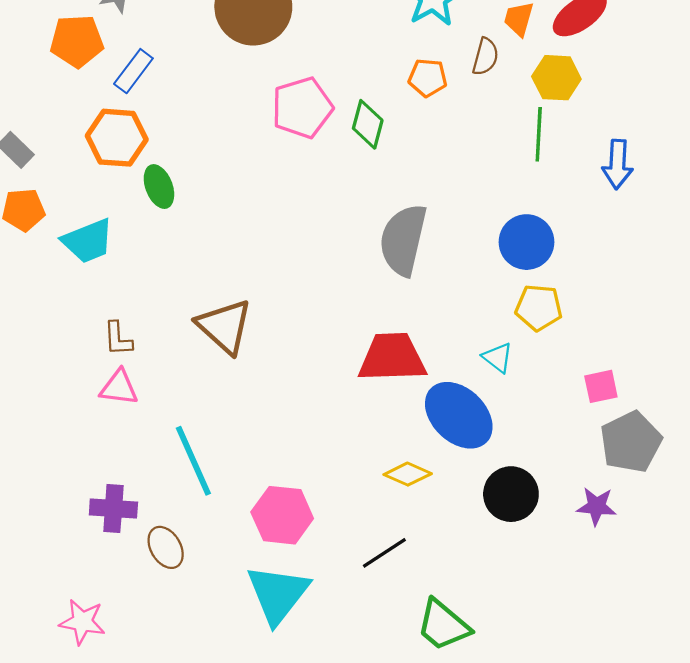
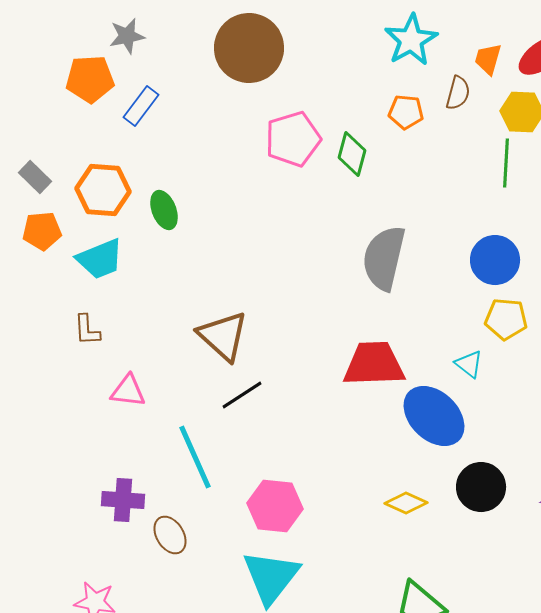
orange hexagon: (117, 138) -> (103, 190), moved
brown L-shape: (118, 339) -> (87, 330), moved
yellow diamond: (408, 474) -> (406, 503), moved
black line: (384, 553) -> (242, 395), moved

